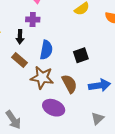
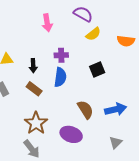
purple cross: (33, 19) -> (61, 55), moved
black square: (81, 55) -> (97, 69), moved
brown star: (42, 78) -> (36, 123), moved, turned 30

